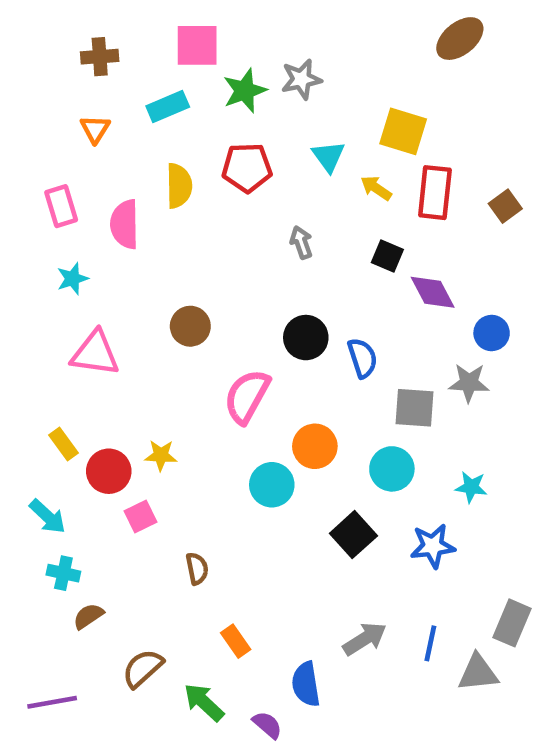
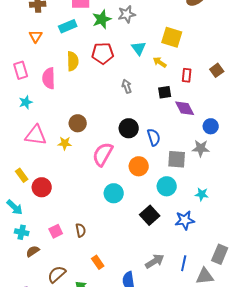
red rectangle: (435, 193) -> (187, 75), moved, size x0.6
black square: (387, 256) -> (165, 92), turned -32
orange circle: (315, 446) -> (139, 166), moved
yellow star: (161, 455) -> (65, 143), moved
pink square: (140, 516) -> (56, 231), moved

